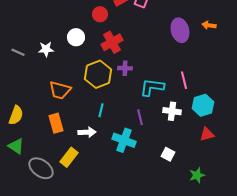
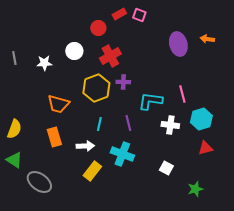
gray line: (18, 52) -> (14, 58), moved, turned 56
purple line: (140, 117) -> (128, 123), moved
yellow rectangle: (69, 157) -> (92, 171), moved

